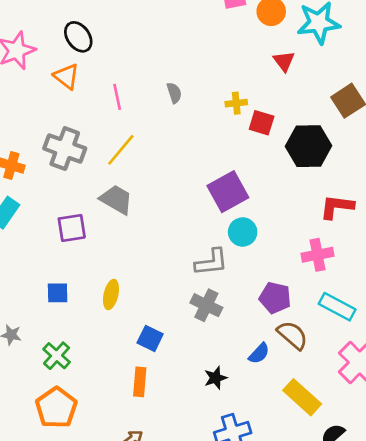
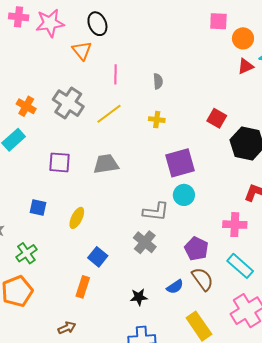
red triangle: (284, 61) -> (246, 66), moved, turned 30
yellow cross: (236, 103) -> (157, 120), moved
gray trapezoid: (116, 199) -> (106, 164), moved, turned -52

